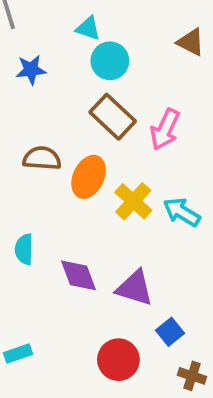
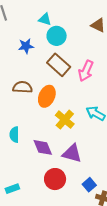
blue star: (31, 70) -> (26, 46), moved
yellow cross: (133, 201) -> (65, 120), moved
blue square: (170, 332) -> (89, 185), moved
red circle: (118, 360) -> (55, 179), moved

